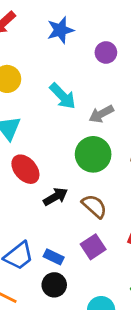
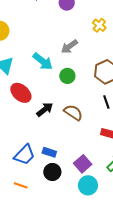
cyan arrow: (63, 96) -> (43, 61), moved
green circle: (93, 154) -> (67, 76), size x0.6
purple square: (93, 247) -> (83, 164), moved

